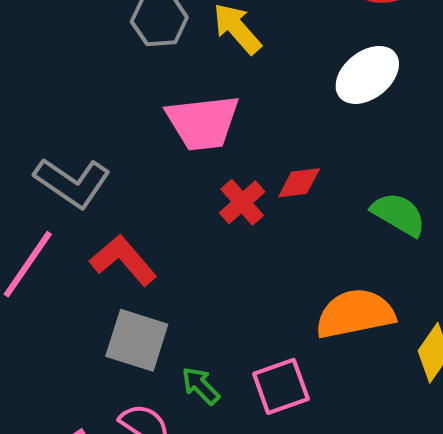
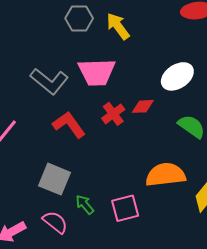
white ellipse: (367, 75) -> (177, 76), moved
gray L-shape: (72, 183) -> (49, 81), moved
red L-shape: (123, 260) -> (69, 125), moved

